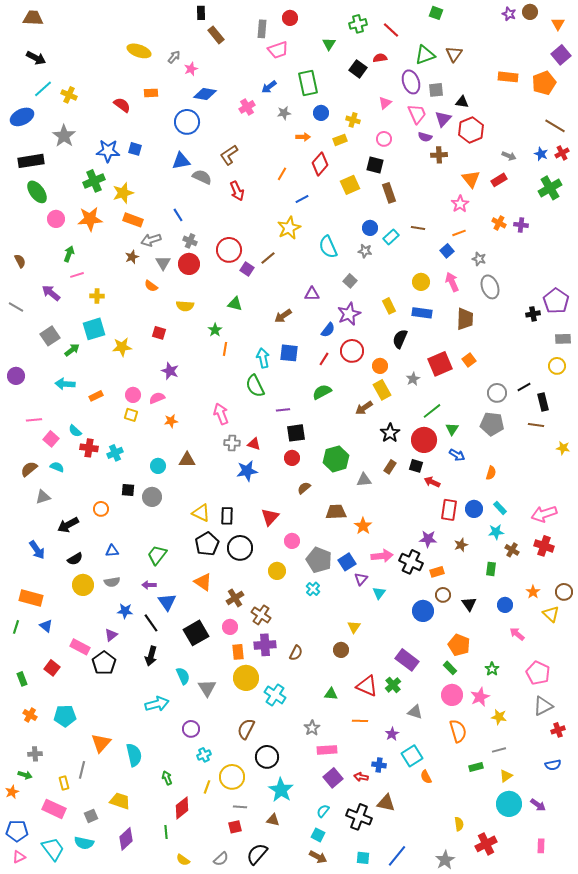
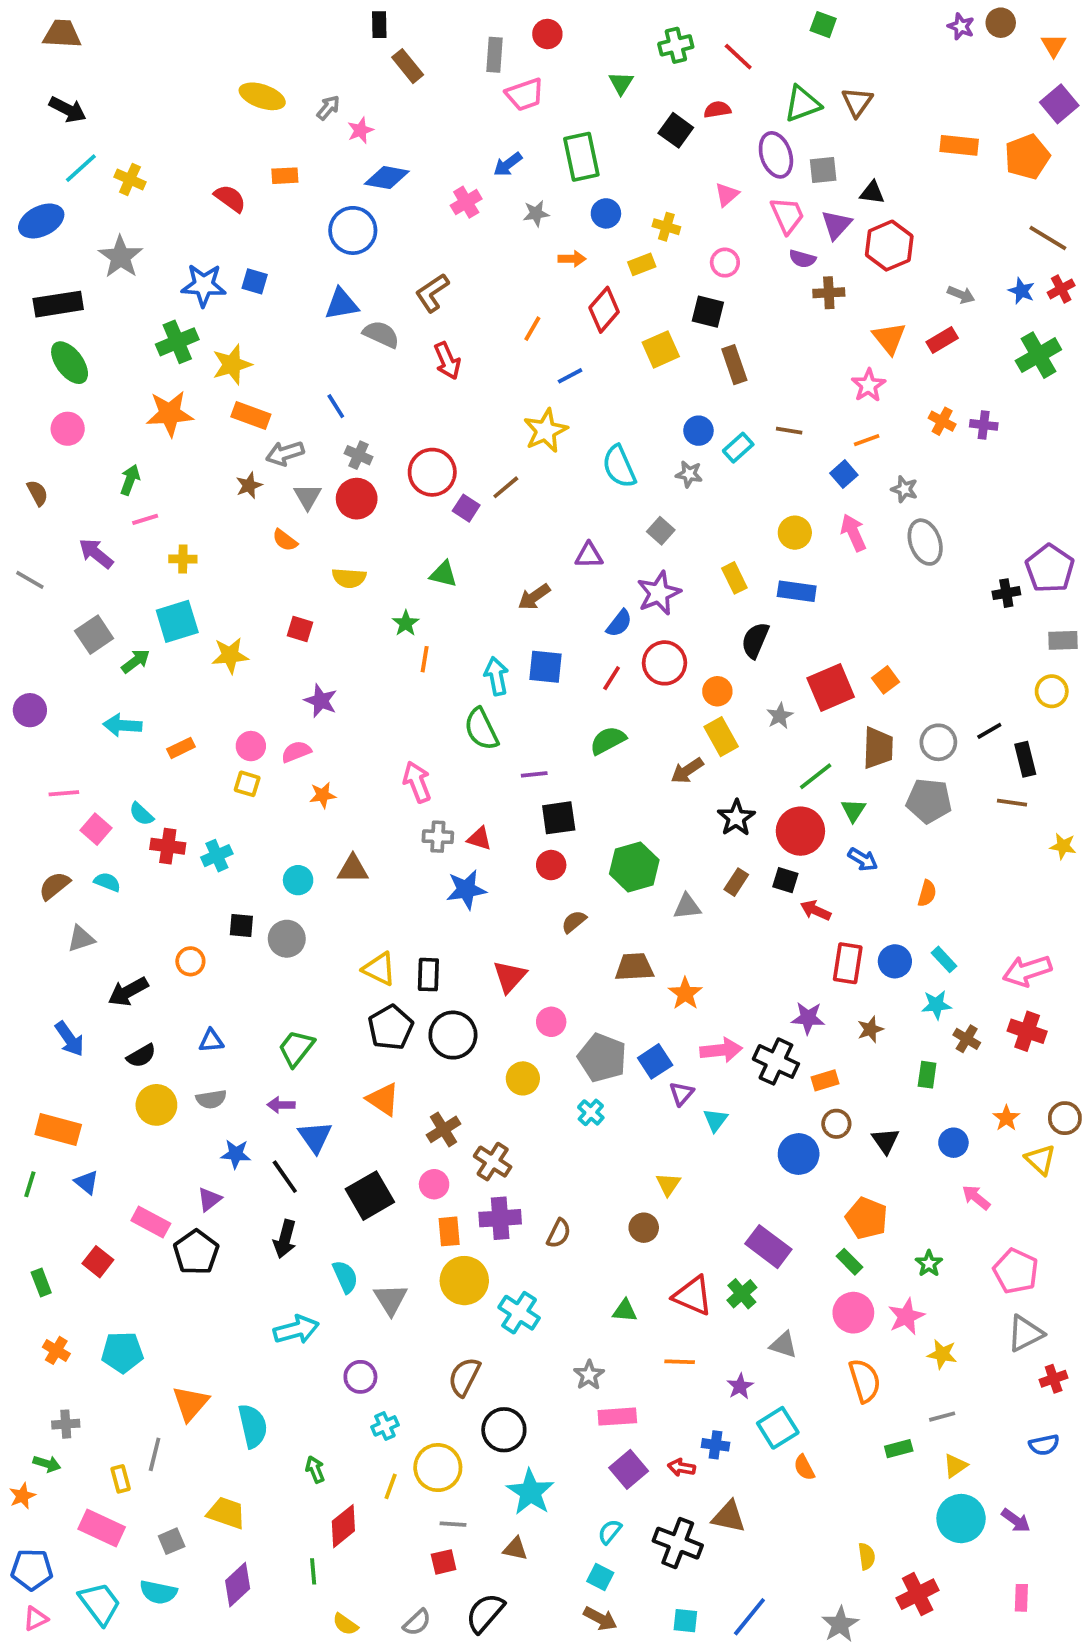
pink circle: (56, 219) -> (68, 429), moved
brown trapezoid: (465, 319) -> (878, 748), moved

